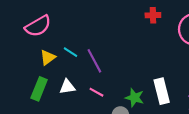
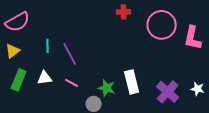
cyan line: (71, 52) -> (48, 46), turned 56
yellow triangle: (48, 57) -> (13, 51), moved

